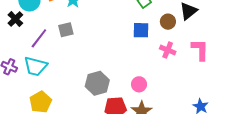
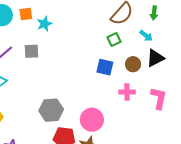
pink cross: (168, 50) -> (127, 92), turned -35
pink circle: (139, 84) -> (92, 120), size x1.5

